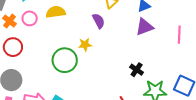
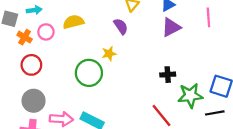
pink line: (179, 35) -> (208, 17), moved
black cross: (137, 70) -> (168, 75), turned -32

